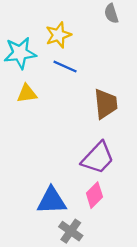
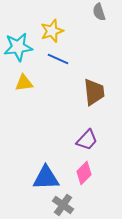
purple trapezoid: (98, 158) -> (87, 140), size x0.7

